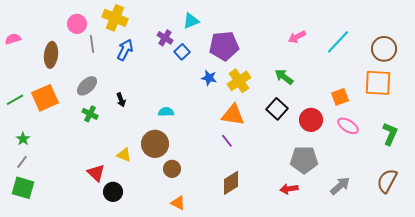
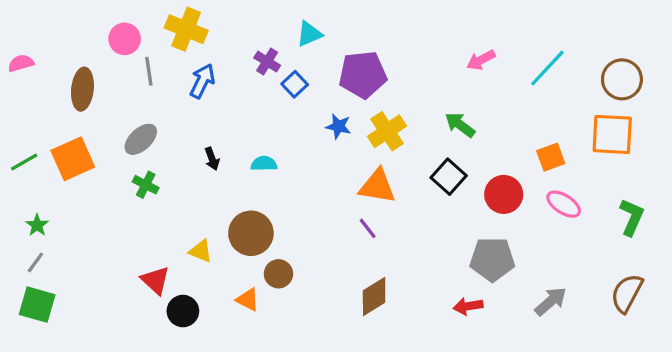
black arrow: (121, 100) -> (212, 159), moved
cyan semicircle: (166, 112) -> (264, 164), moved
orange triangle: (178, 203) -> (248, 300), moved

